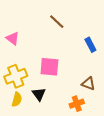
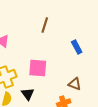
brown line: (57, 22) -> (45, 25), turned 63

